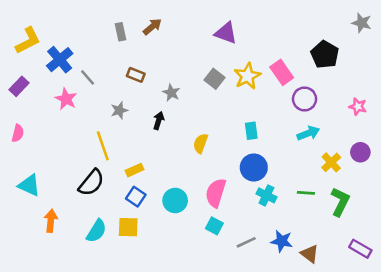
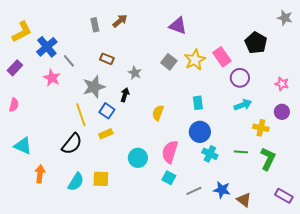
gray star: (119, 110) -> (94, 87), size x1.6
purple circle: (360, 152) -> (282, 112), moved
yellow cross: (331, 162) -> (261, 128), turned -35
blue square: (136, 197) -> (107, 111), moved

